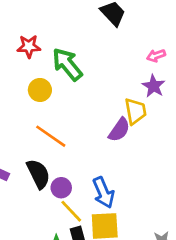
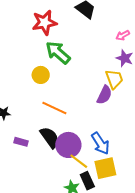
red star: (29, 46) -> (44, 23), moved, size x1.4
purple circle: (61, 188) -> (68, 145), size x1.6

